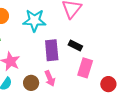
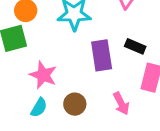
pink arrow: (50, 78) -> (121, 104), moved

